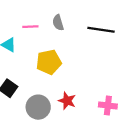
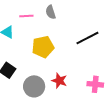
black line: (101, 30) -> (87, 38), moved, turned -35

